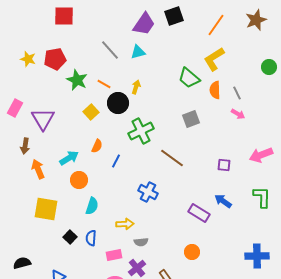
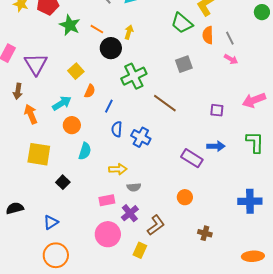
yellow square: (91, 112) -> (76, 71), moved
blue arrow: (223, 201) -> (216, 146), turned 144
blue semicircle: (91, 238) -> (117, 129), moved

